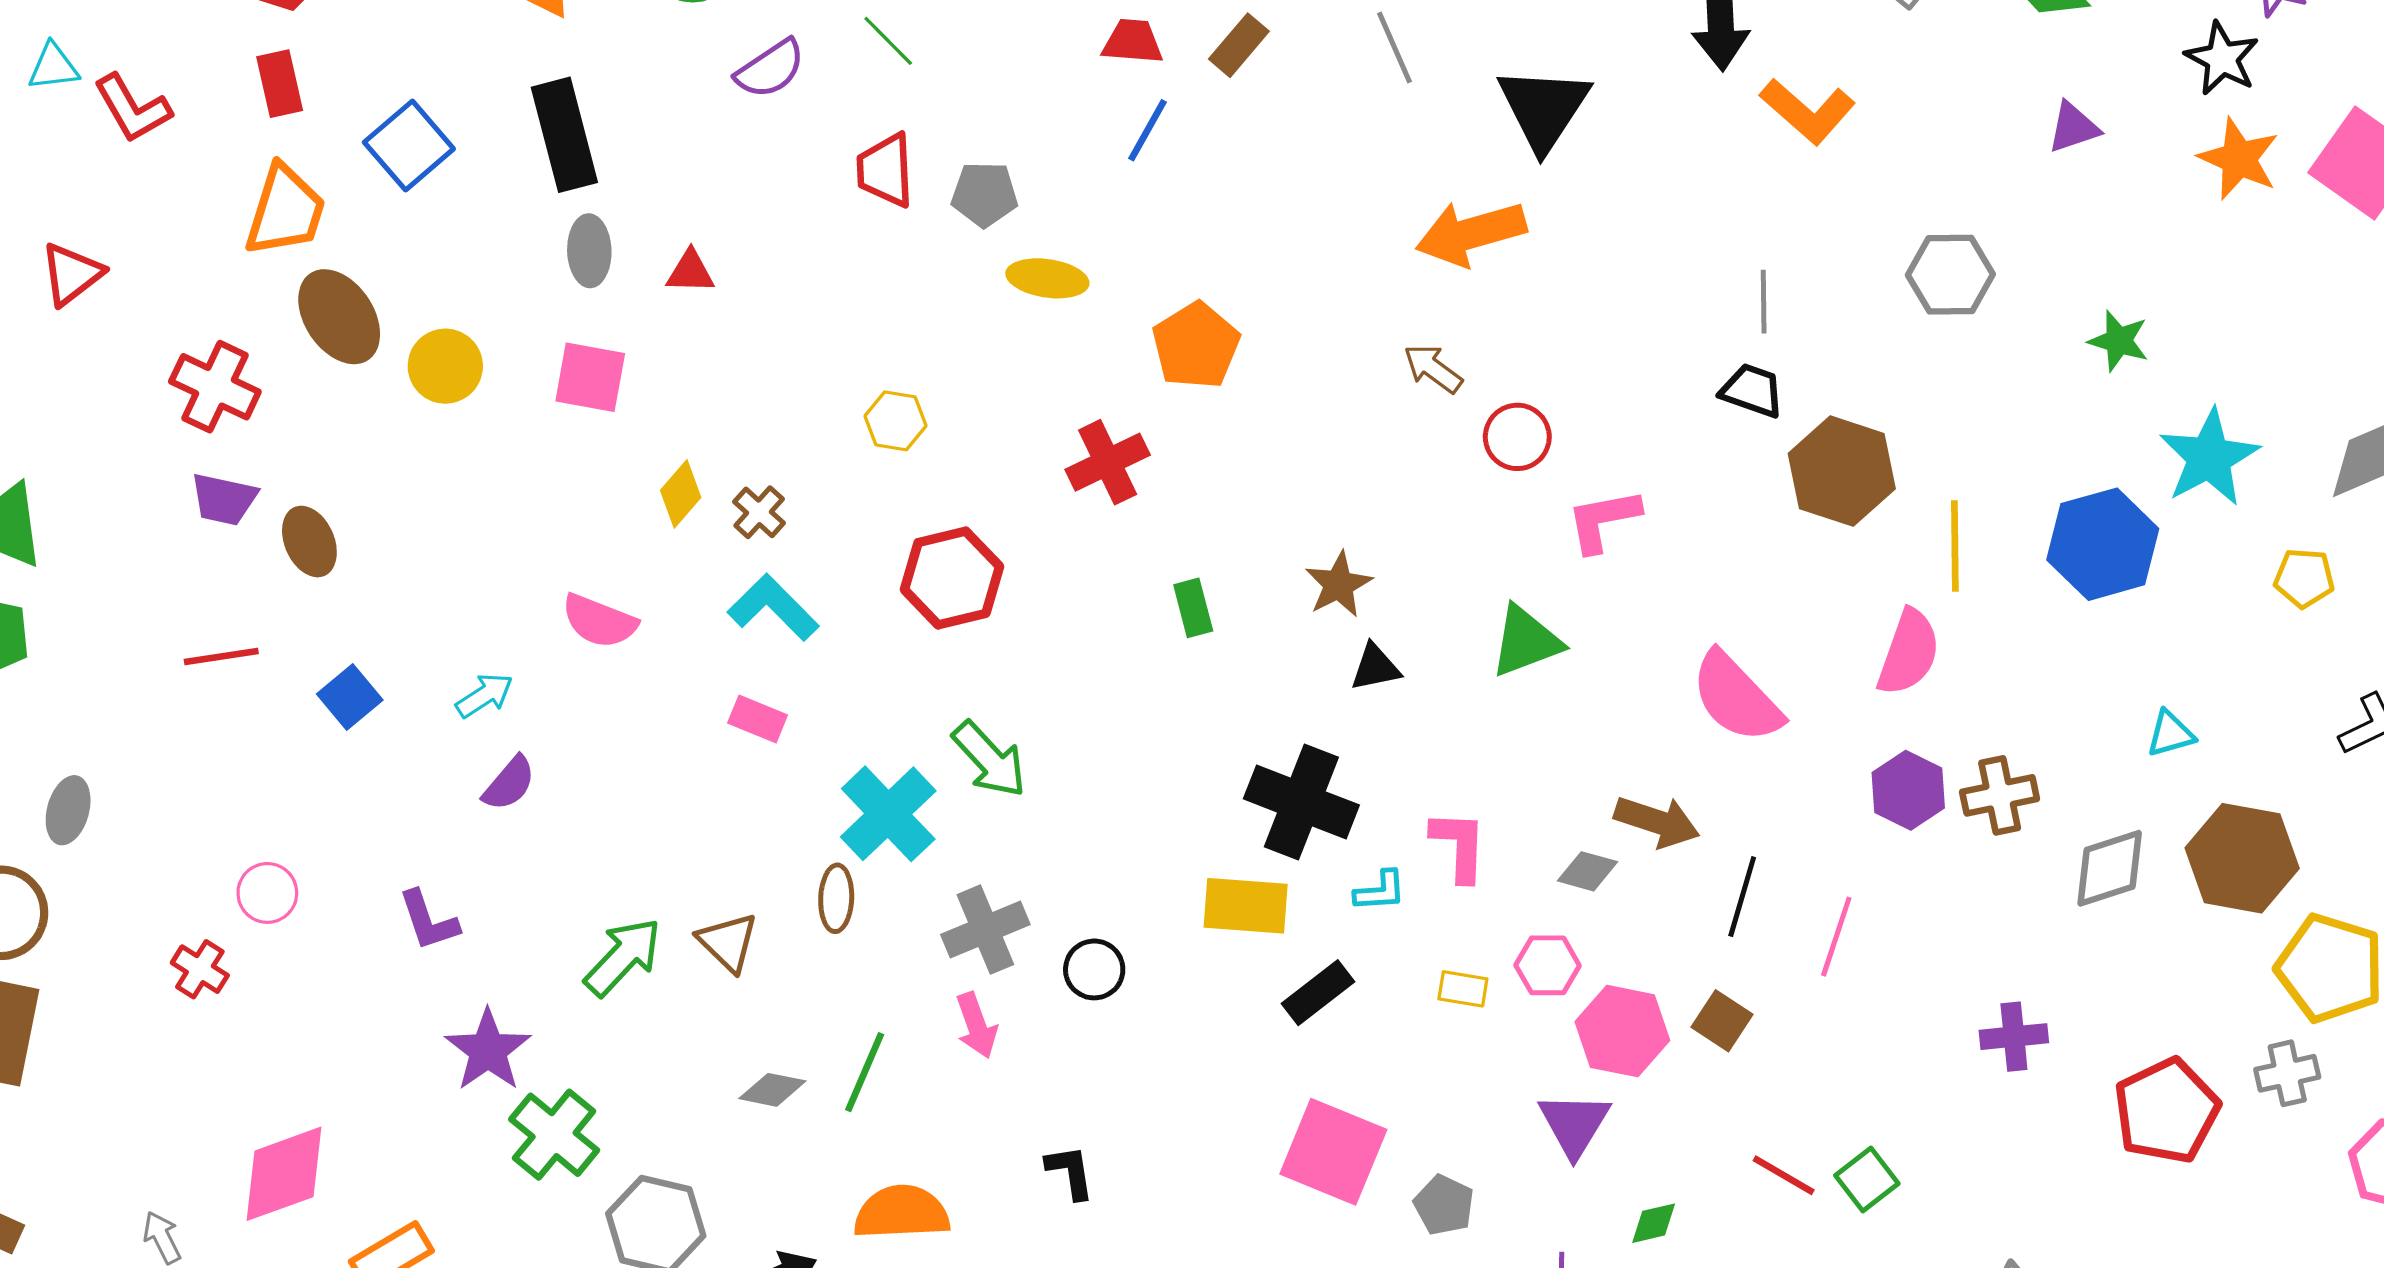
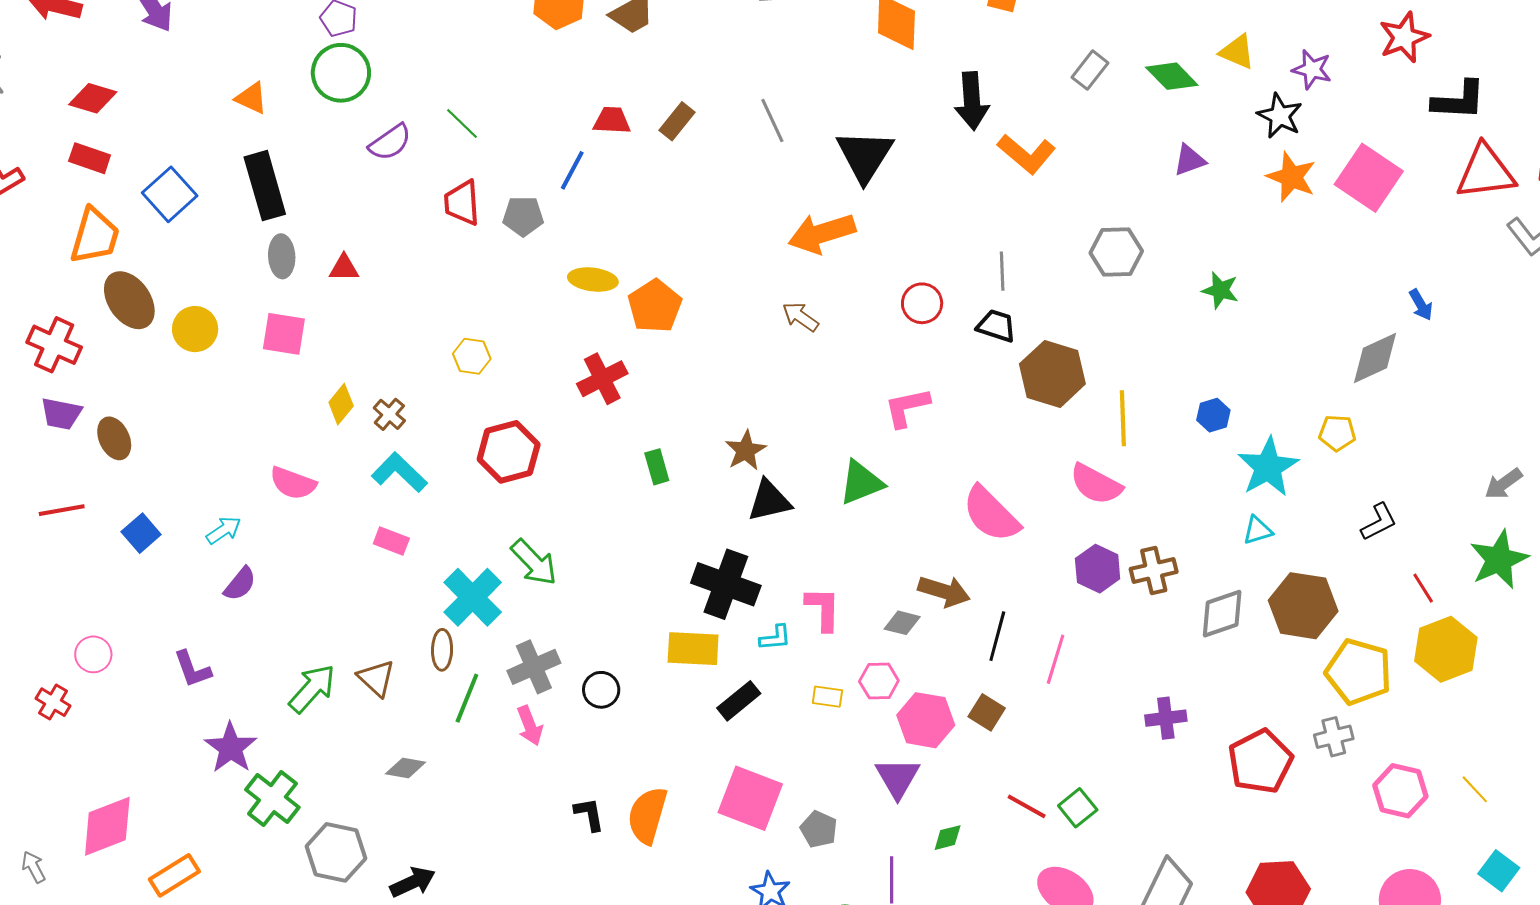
red rectangle: (280, 84) -> (90, 158), turned -57
blue line: (1147, 130) -> (572, 170), moved
yellow ellipse: (1047, 278) -> (593, 280), moved
red circle: (1517, 437) -> (922, 303), moved
cyan star: (2209, 457) -> (1268, 467), moved
blue hexagon: (2103, 544) -> (1213, 415), size x0.5
pink semicircle: (1909, 652) -> (1096, 484), turned 100
black triangle: (1375, 667) -> (769, 501), size x1.4
green line: (865, 1072) -> (467, 698), moved
orange semicircle: (902, 1212) -> (647, 815), moved, turned -70

